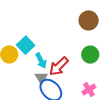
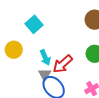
cyan square: (26, 45) -> (34, 24), moved

